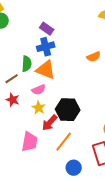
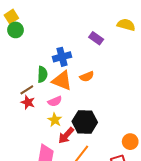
purple rectangle: (47, 29) -> (96, 38), moved
orange semicircle: (94, 57) -> (87, 76), moved
red star: (13, 100) -> (28, 102), moved

